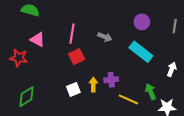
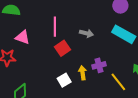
gray arrow: (105, 37) -> (86, 33), moved
yellow line: (128, 99) -> (118, 82), turned 36

